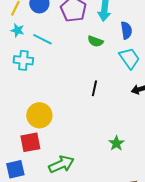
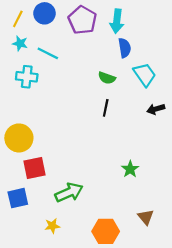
blue semicircle: (126, 30) -> (125, 48), moved
green semicircle: (95, 41) -> (107, 78), moved
yellow circle: (39, 115) -> (19, 138), moved

